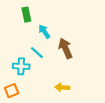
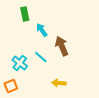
cyan line: (37, 53) -> (41, 57), moved
cyan cross: (21, 66) -> (20, 63), turned 35

